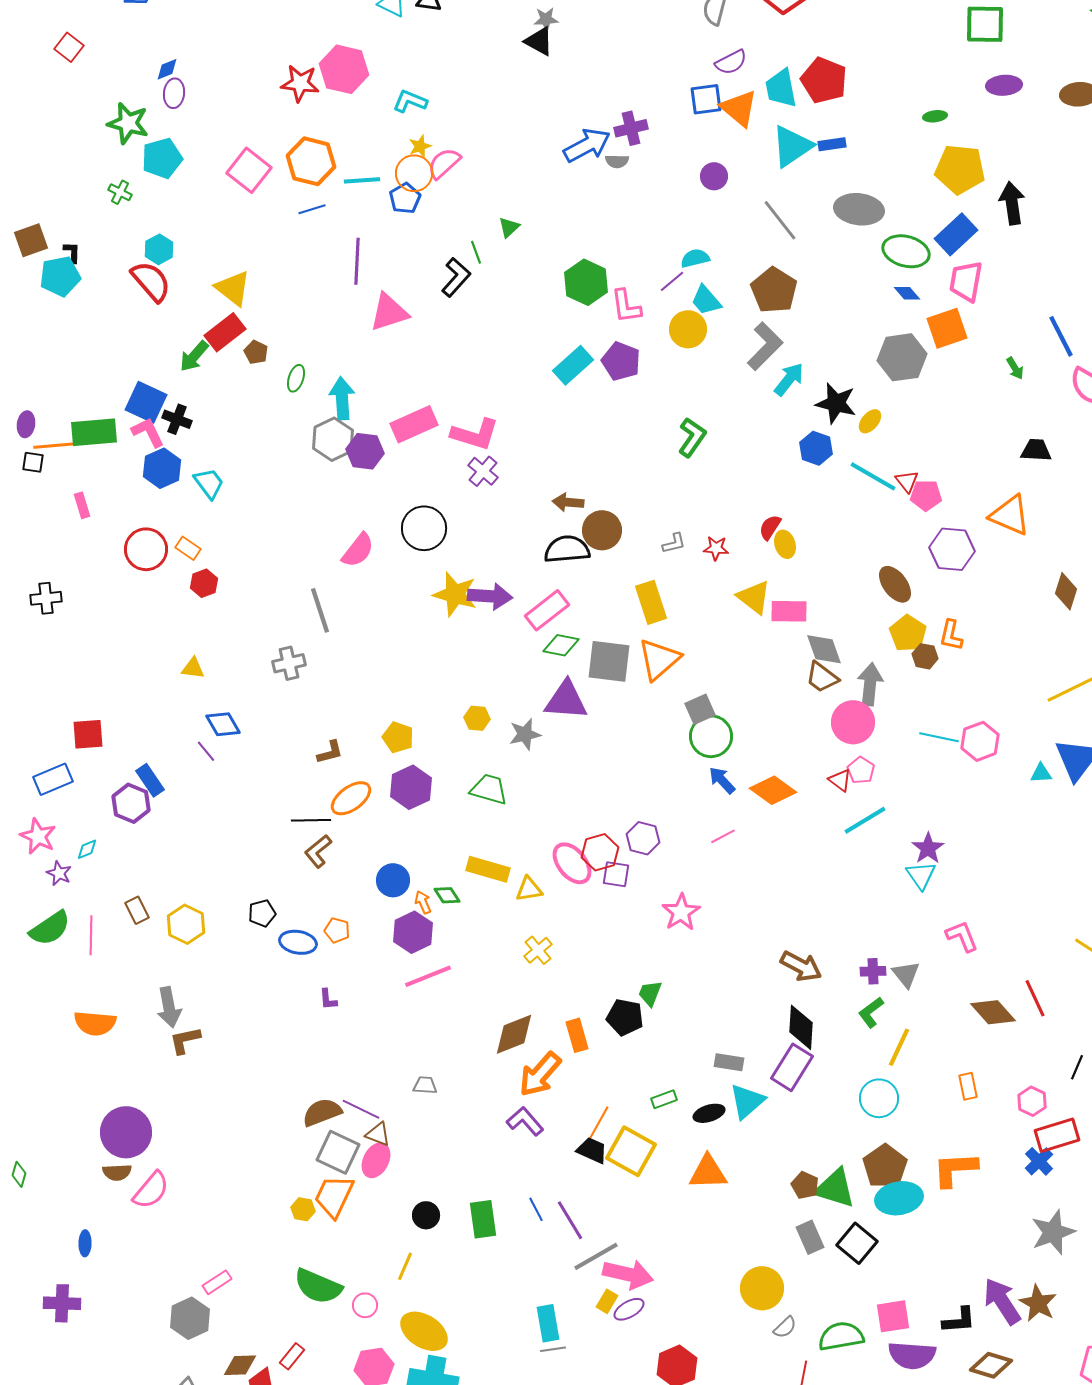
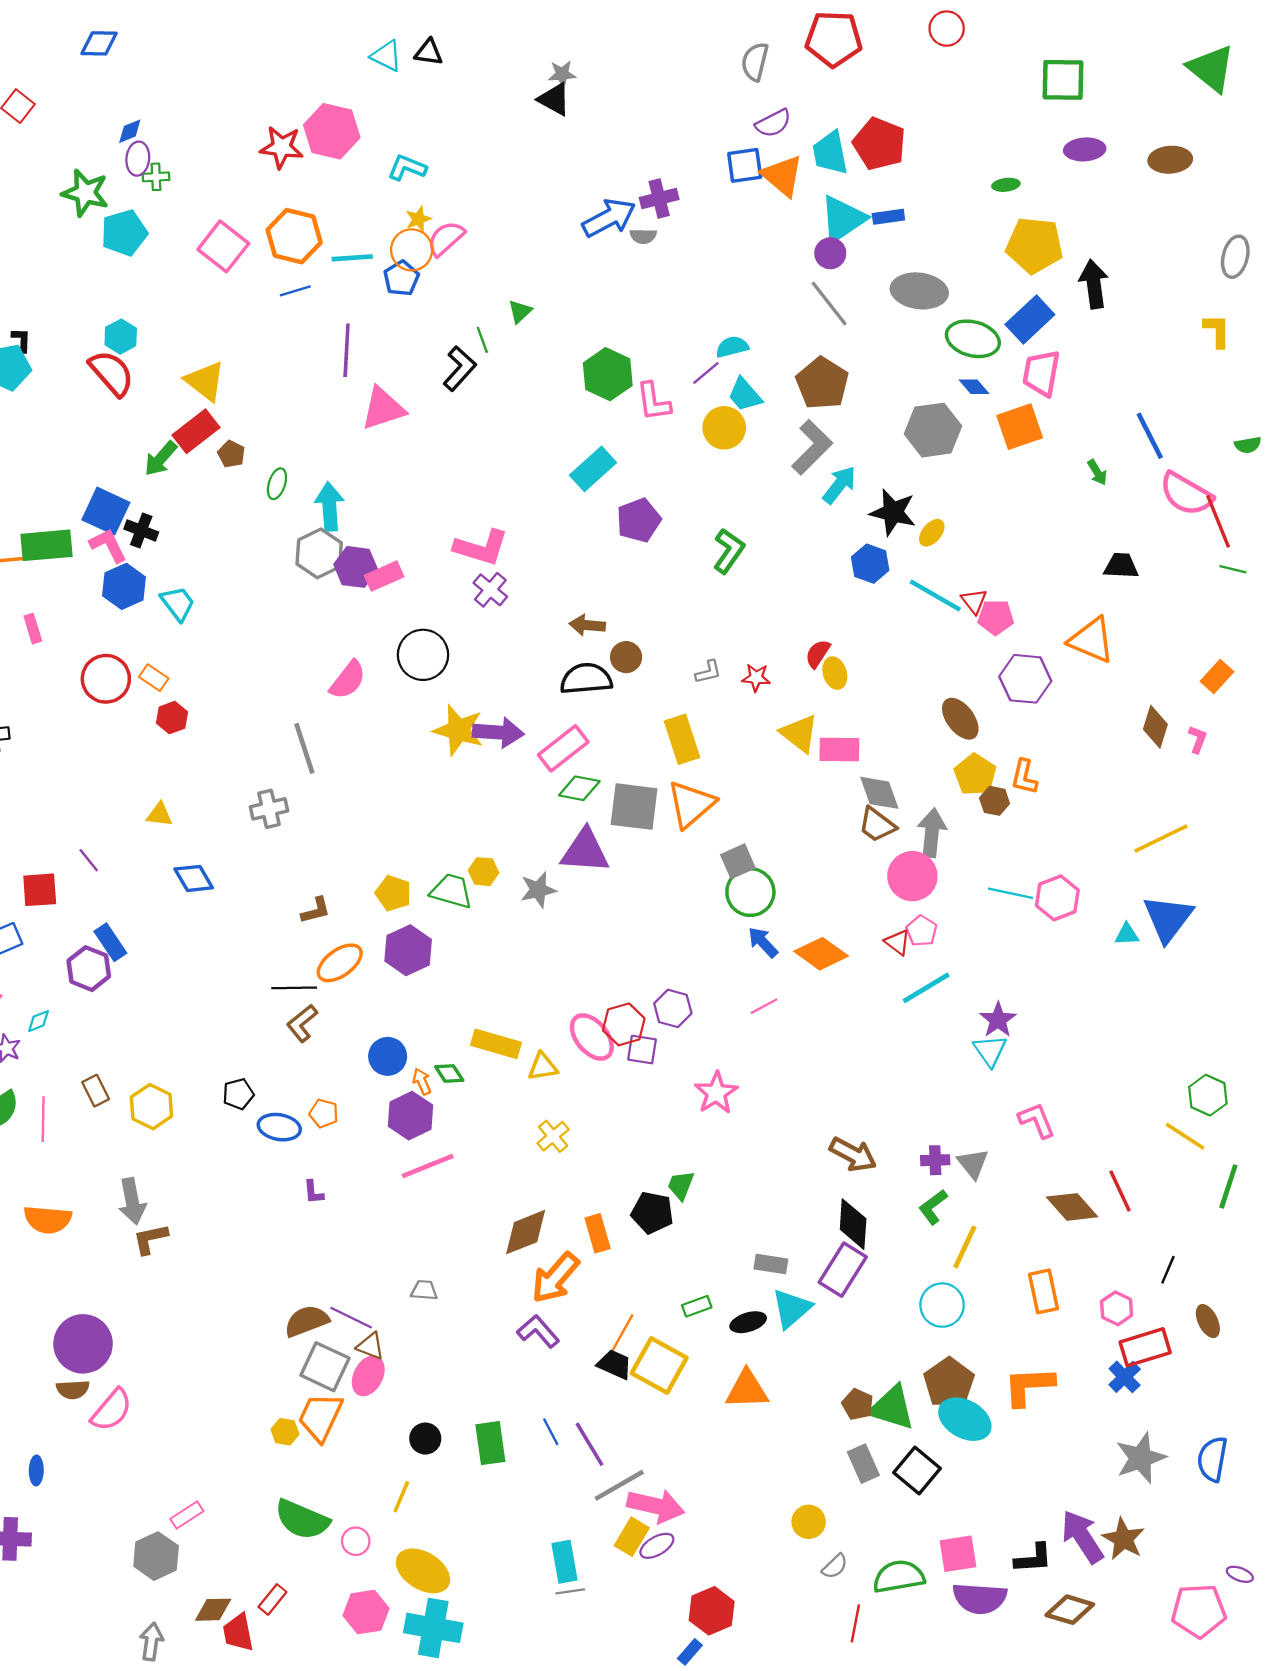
purple circle: (714, 176) -> (830, 253), moved
green cross: (120, 192) -> (156, 177), moved, turned -30
gray hexagon: (902, 357) -> (933, 430), moved
purple pentagon: (621, 361) -> (639, 520), moved, turned 30
pink rectangle: (414, 424) -> (384, 576), moved, size x0.7
brown circle: (602, 530) -> (626, 657), size x0.7
purple line: (206, 751) -> (89, 860), moved
green trapezoid: (489, 789) -> (452, 891), moved
orange rectangle: (968, 1086) -> (1044, 1291), size x1.4
cyan ellipse: (899, 1198) -> (965, 1419), turned 39
yellow circle: (762, 1288) -> (809, 1522), size x0.7
yellow rectangle: (607, 1301) -> (632, 1537), size x1.4

